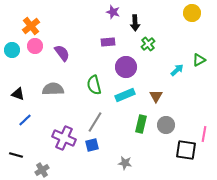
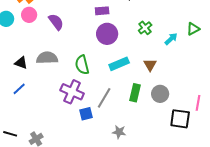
green cross: (148, 44) -> (145, 28), moved
purple circle: (126, 67) -> (107, 34), moved
green semicircle: (94, 85) -> (82, 65), moved
black triangle: (18, 94) -> (21, 63), moved
gray line: (95, 122) -> (104, 98), moved
purple cross: (64, 138) -> (72, 92), moved
black line: (16, 155) -> (10, 134), moved

